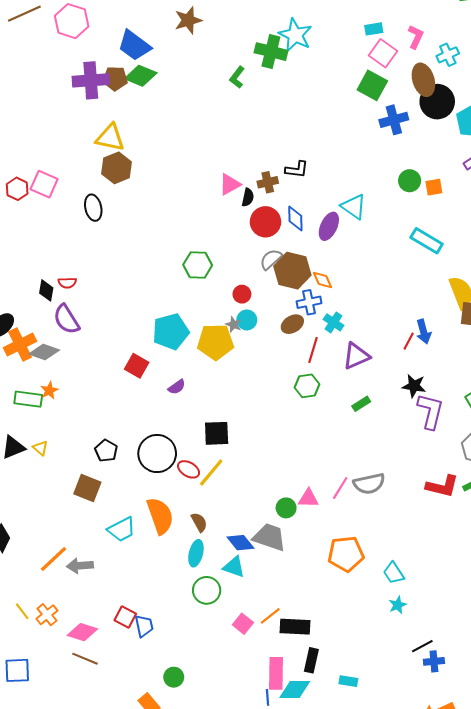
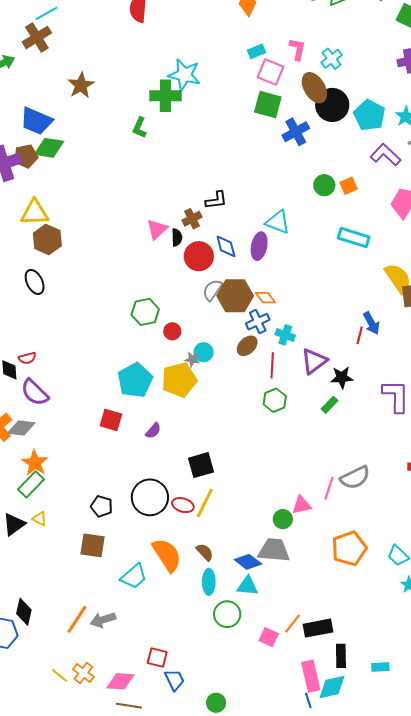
red circle: (242, 294) -> (172, 331), moved
black star: (414, 386) -> (342, 377), moved
orange star: (49, 390) -> (35, 463), size x1.5
green rectangle: (28, 399) -> (31, 484), moved, turned -40
blue trapezoid: (144, 626) -> (175, 680), moved

